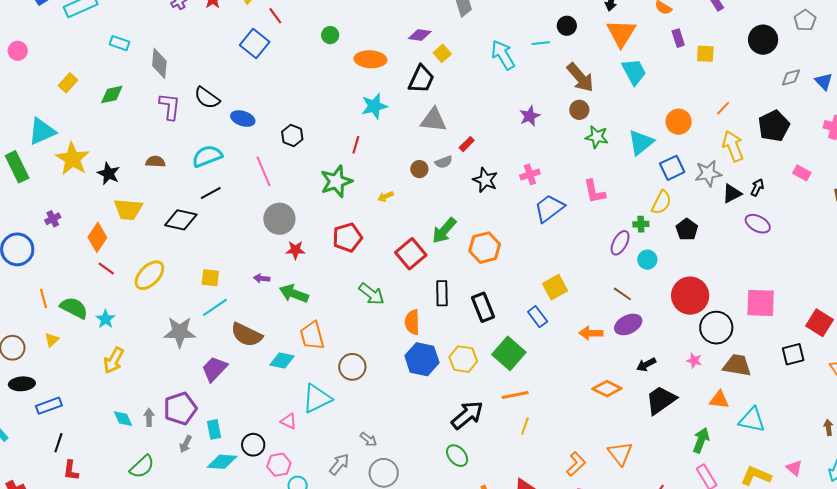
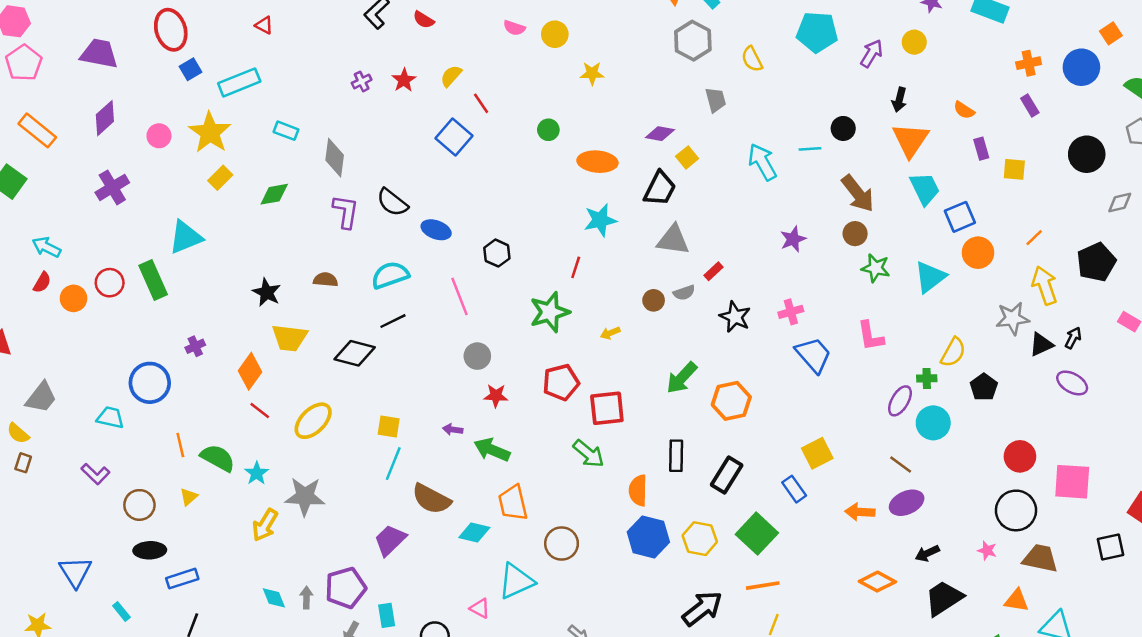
yellow star: (72, 159) -> (210, 132), moved
blue square: (672, 168) -> (960, 217), moved
blue trapezoid: (549, 208) -> (813, 355), turned 84
gray circle: (279, 219) -> (477, 356), size x0.7
red square: (411, 254) -> (607, 408), moved, turned 32
cyan circle: (647, 260) -> (933, 423), size x1.4
red circle: (690, 296) -> (1020, 456), moved, size x0.7
cyan line: (215, 307) -> (393, 464), turned -36
black rectangle: (483, 307) -> (727, 475), turned 52
gray star: (180, 332) -> (305, 496), moved

